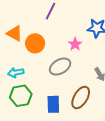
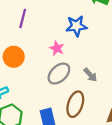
gray ellipse: (60, 67) -> (59, 74), moved

